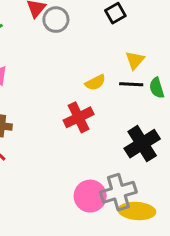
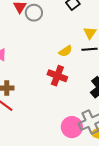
red cross: (79, 117) -> (57, 76), turned -36

